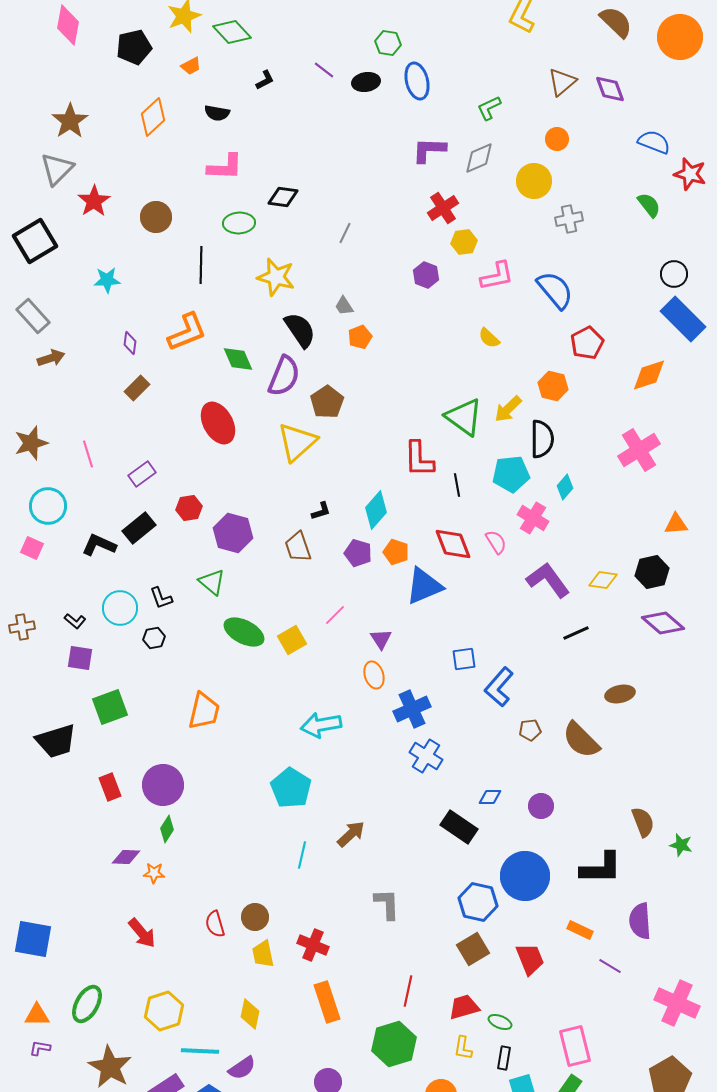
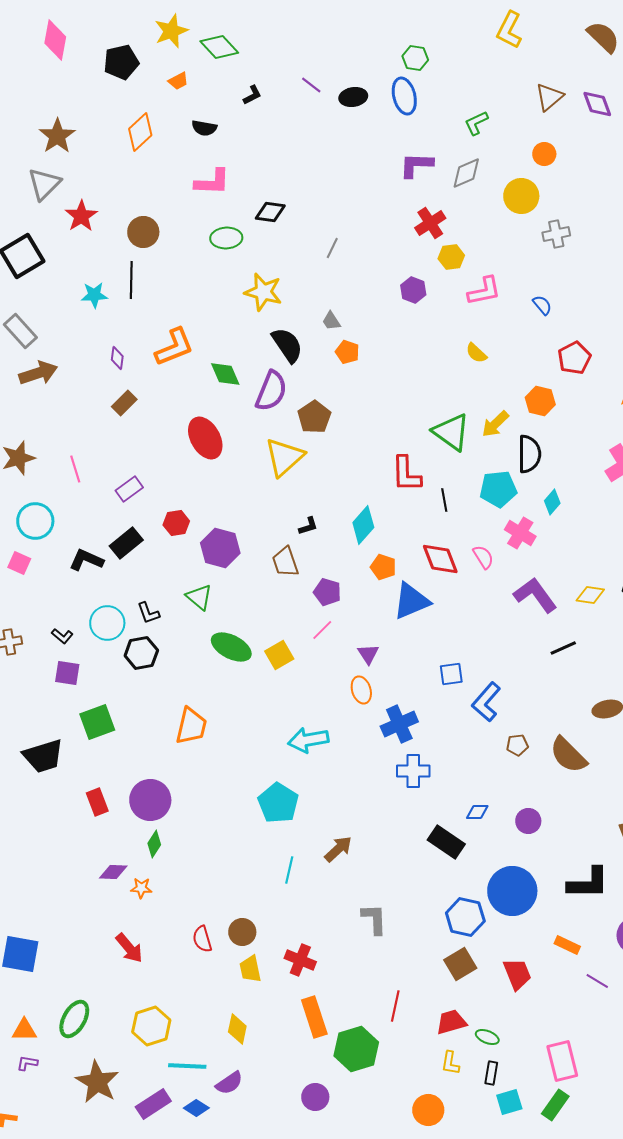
green hexagon: (388, 43) -> (415, 58), moved
black line: (201, 265) -> (131, 280), moved
blue semicircle: (555, 290) -> (542, 305), size x0.5
orange pentagon: (360, 337) -> (347, 352), turned -30
brown arrow: (51, 358) -> (38, 373), size x1.4
purple pentagon: (358, 553) -> (327, 592), moved
black hexagon: (154, 638) -> (141, 653), size x1.5
blue cross: (426, 756) -> (413, 771), turned -32
green hexagon: (394, 1044) -> (356, 1049), moved

